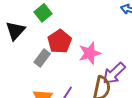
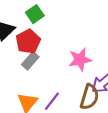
red pentagon: (60, 41) -> (28, 41), moved

